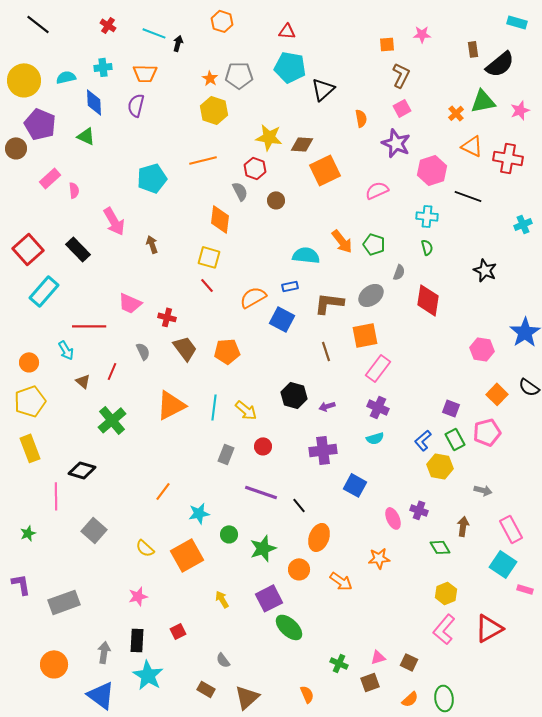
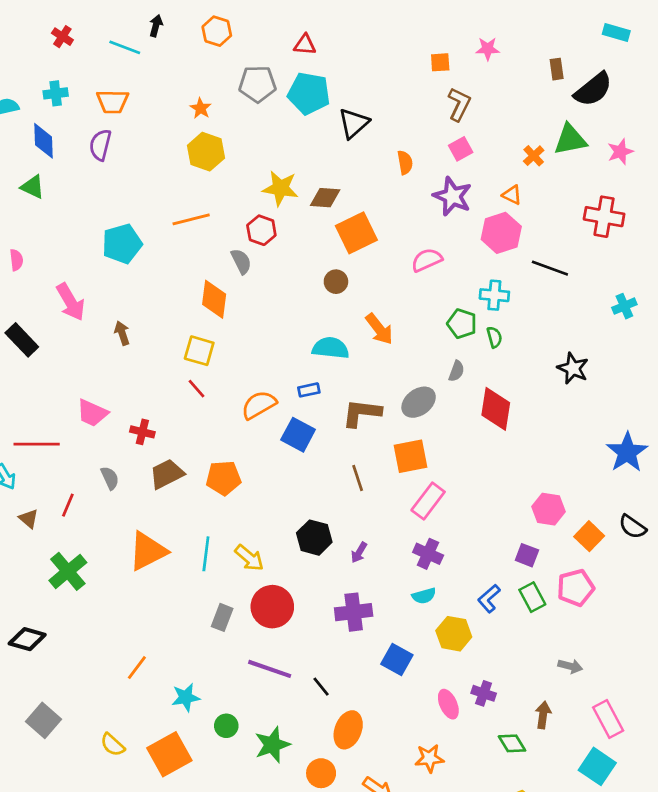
black arrow: (178, 43) -> (156, 26), moved
gray pentagon: (239, 75) -> (257, 84), moved
orange triangle: (472, 146) -> (512, 195), moved, size x0.7
brown circle: (276, 200) -> (336, 282), moved
green pentagon: (374, 244) -> (462, 324), moved
brown trapezoid: (185, 348) -> (167, 474), turned -80
pink hexagon: (482, 349) -> (549, 509), moved
purple arrow: (327, 406) -> (359, 552), turned -42
red circle: (263, 446) -> (272, 607), size x1.8
yellow hexagon: (440, 466) -> (454, 634), moved

